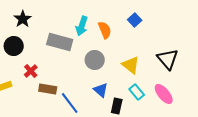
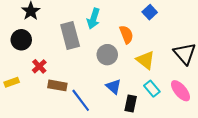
orange semicircle: (105, 30) -> (126, 34), moved
gray rectangle: (60, 42) -> (70, 36), turned 60

